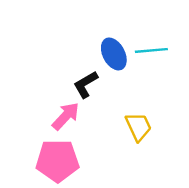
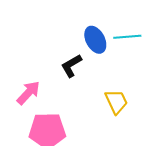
pink arrow: (66, 116) -> (28, 93), moved

